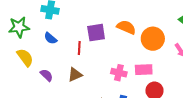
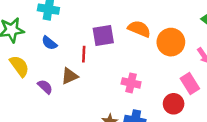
pink rectangle: (144, 70) -> (190, 83), moved, turned 60
brown triangle: (75, 75) -> (70, 76), moved

